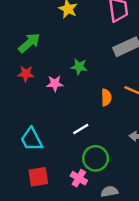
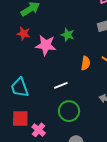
pink star: (55, 83) -> (46, 45), size x1.5
pink cross: (79, 178) -> (39, 130), moved

